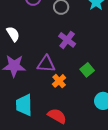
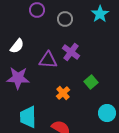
white semicircle: (13, 34) -> (17, 46), turned 70
purple triangle: (46, 64) -> (48, 60), moved

